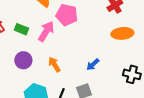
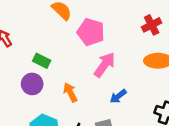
green rectangle: (21, 29) -> (42, 61), moved
pink arrow: (46, 31) -> (105, 65), moved

